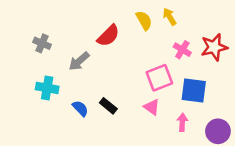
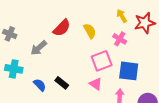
yellow arrow: (170, 17) -> (122, 16), moved
yellow semicircle: (144, 20) -> (90, 31), moved
red star: (214, 47) -> (145, 23), moved

